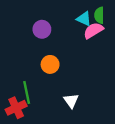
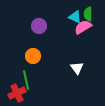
orange circle: (50, 64) -> (33, 56), moved
white triangle: (71, 101) -> (77, 68), moved

